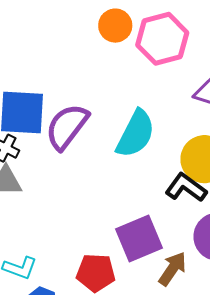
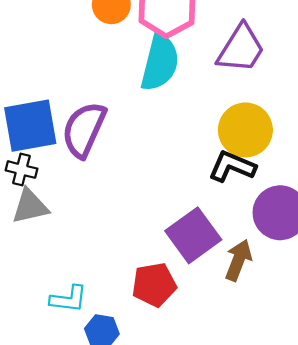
cyan semicircle: (136, 134) -> (160, 62), moved

